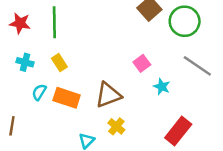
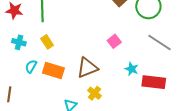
cyan star: (162, 87) -> (132, 69), moved
red rectangle: (178, 131) -> (154, 82), moved, turned 60

